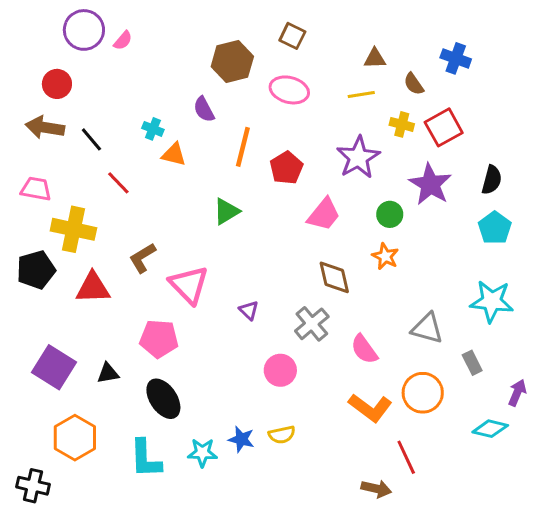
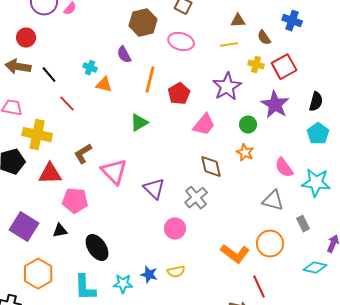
purple triangle: (249, 310) -> (154, 189), size x1.6
pink pentagon: (159, 339) -> (75, 201), moved
pink semicircle: (364, 349) -> (284, 168), moved

